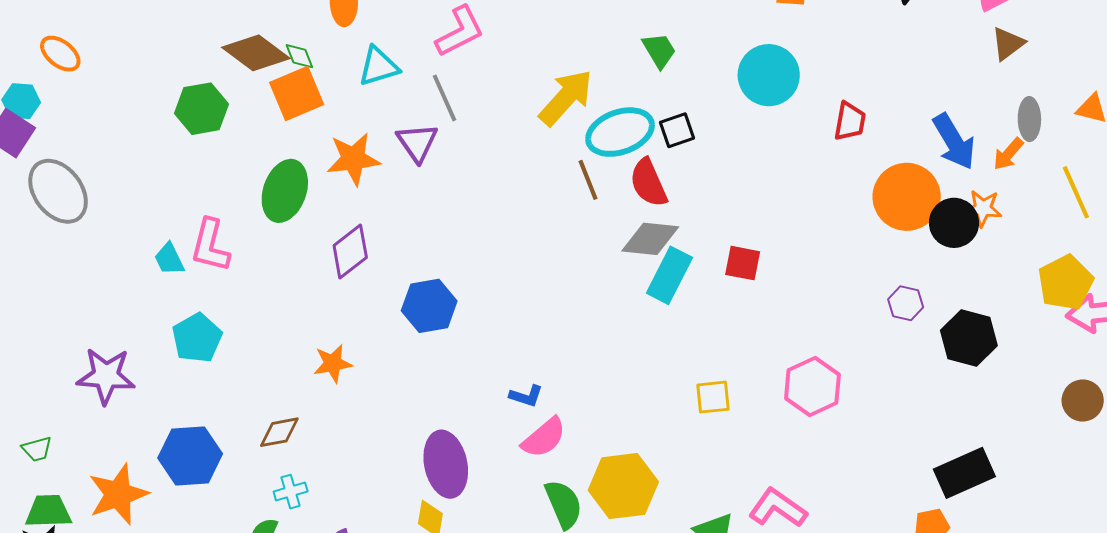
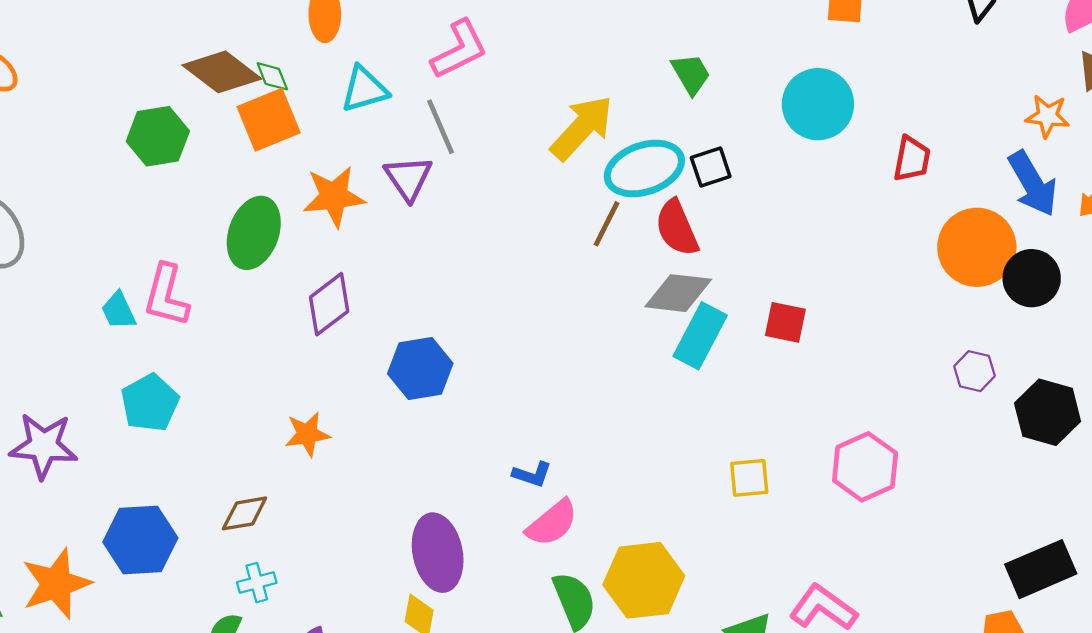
brown line: (588, 180) -> (607, 224), turned 48
orange star: (983, 208) -> (1047, 116), moved

